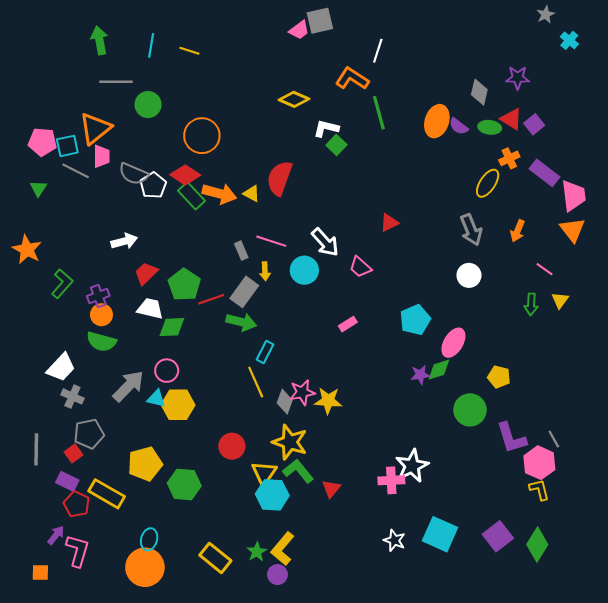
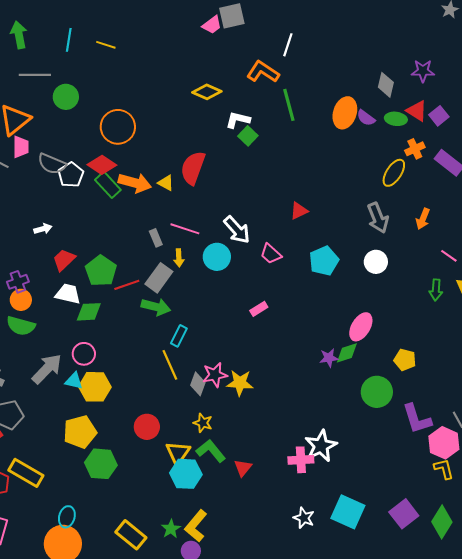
white arrow: (124, 241) -> (43, 229), size x0.7
cyan pentagon: (415, 320) -> (324, 261), moved
yellow star: (290, 442) -> (203, 423), size x0.6
yellow pentagon: (145, 464) -> (80, 432), moved

